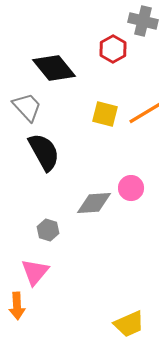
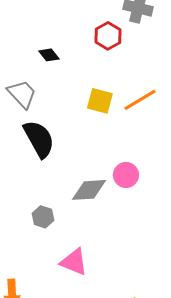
black diamond: (54, 68) -> (49, 55), size x0.5
pink triangle: (35, 272) -> (74, 262), moved, turned -48

